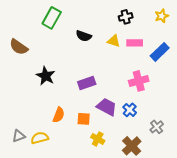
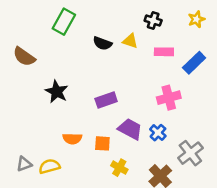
black cross: (126, 17) -> (153, 20), turned 32
yellow triangle: (114, 41) -> (130, 41), moved
orange semicircle: (59, 115) -> (72, 139), turned 70
gray cross: (157, 127) -> (190, 153), size x1.5

